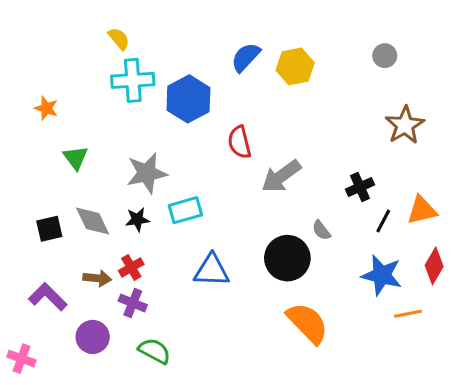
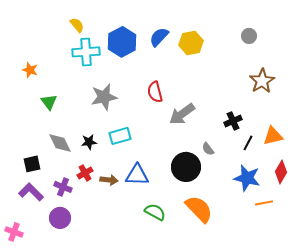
blue hexagon: (188, 99) -> (122, 42), moved
gray star: (147, 173) -> (104, 97), moved
black square: (49, 229) -> (32, 164), moved
brown arrow: (97, 278) -> (109, 180), moved
purple cross: (133, 303) -> (63, 187), moved
green semicircle: (154, 351) -> (155, 212), moved

